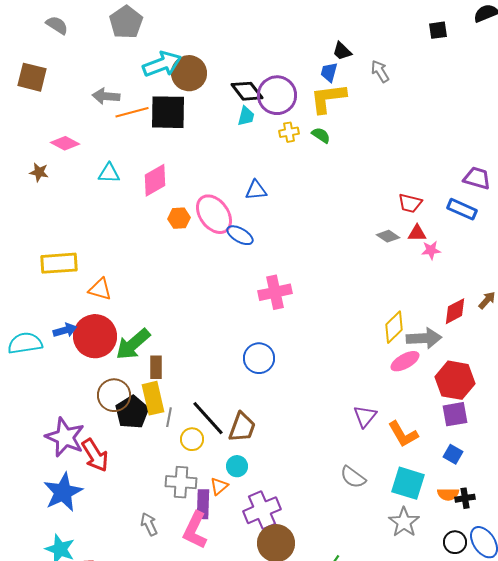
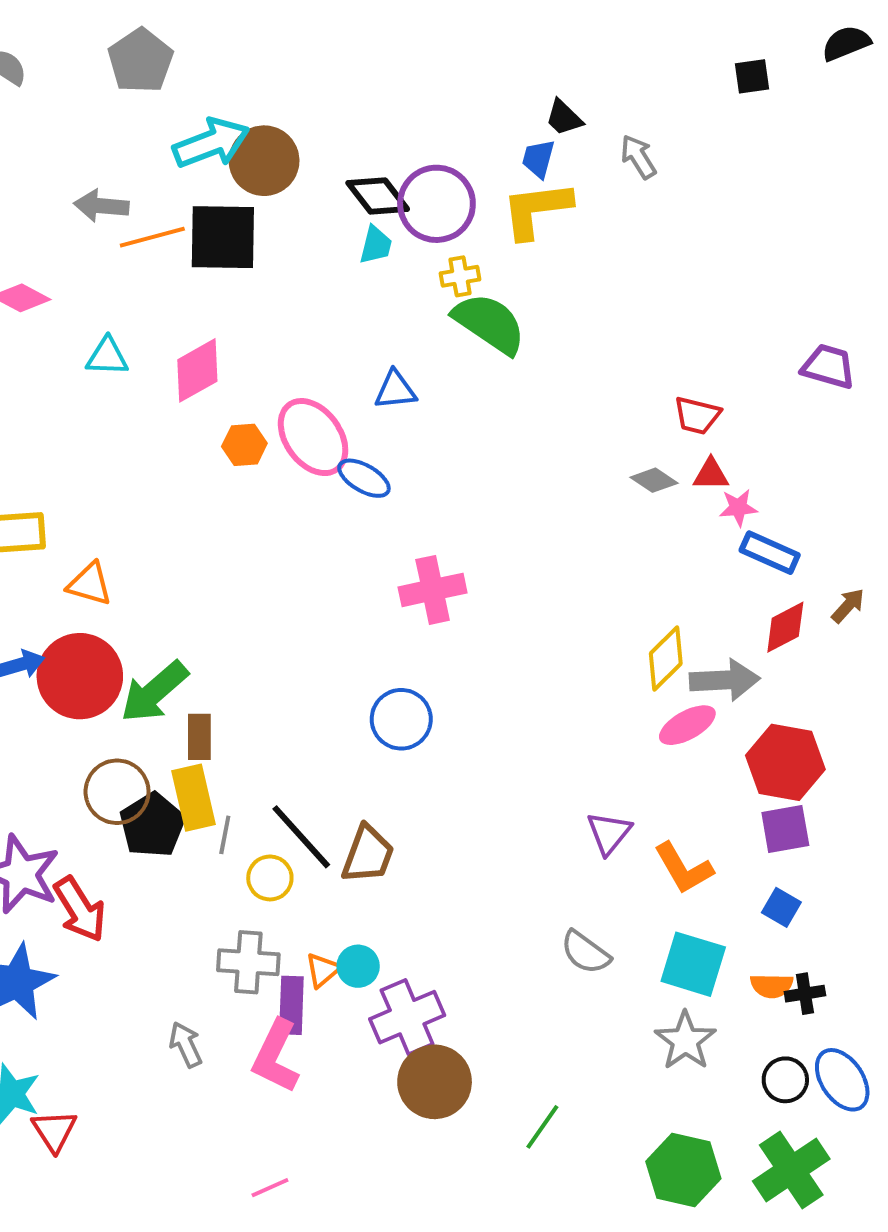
green semicircle: (321, 135) -> (489, 323), moved, size x2.0
blue rectangle: (462, 209) -> (770, 553), moved
cyan circle: (237, 466) -> (358, 966), moved

